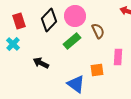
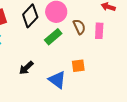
pink rectangle: (118, 57) -> (99, 31), moved
black arrow: (41, 63) -> (26, 68), moved, turned -70

